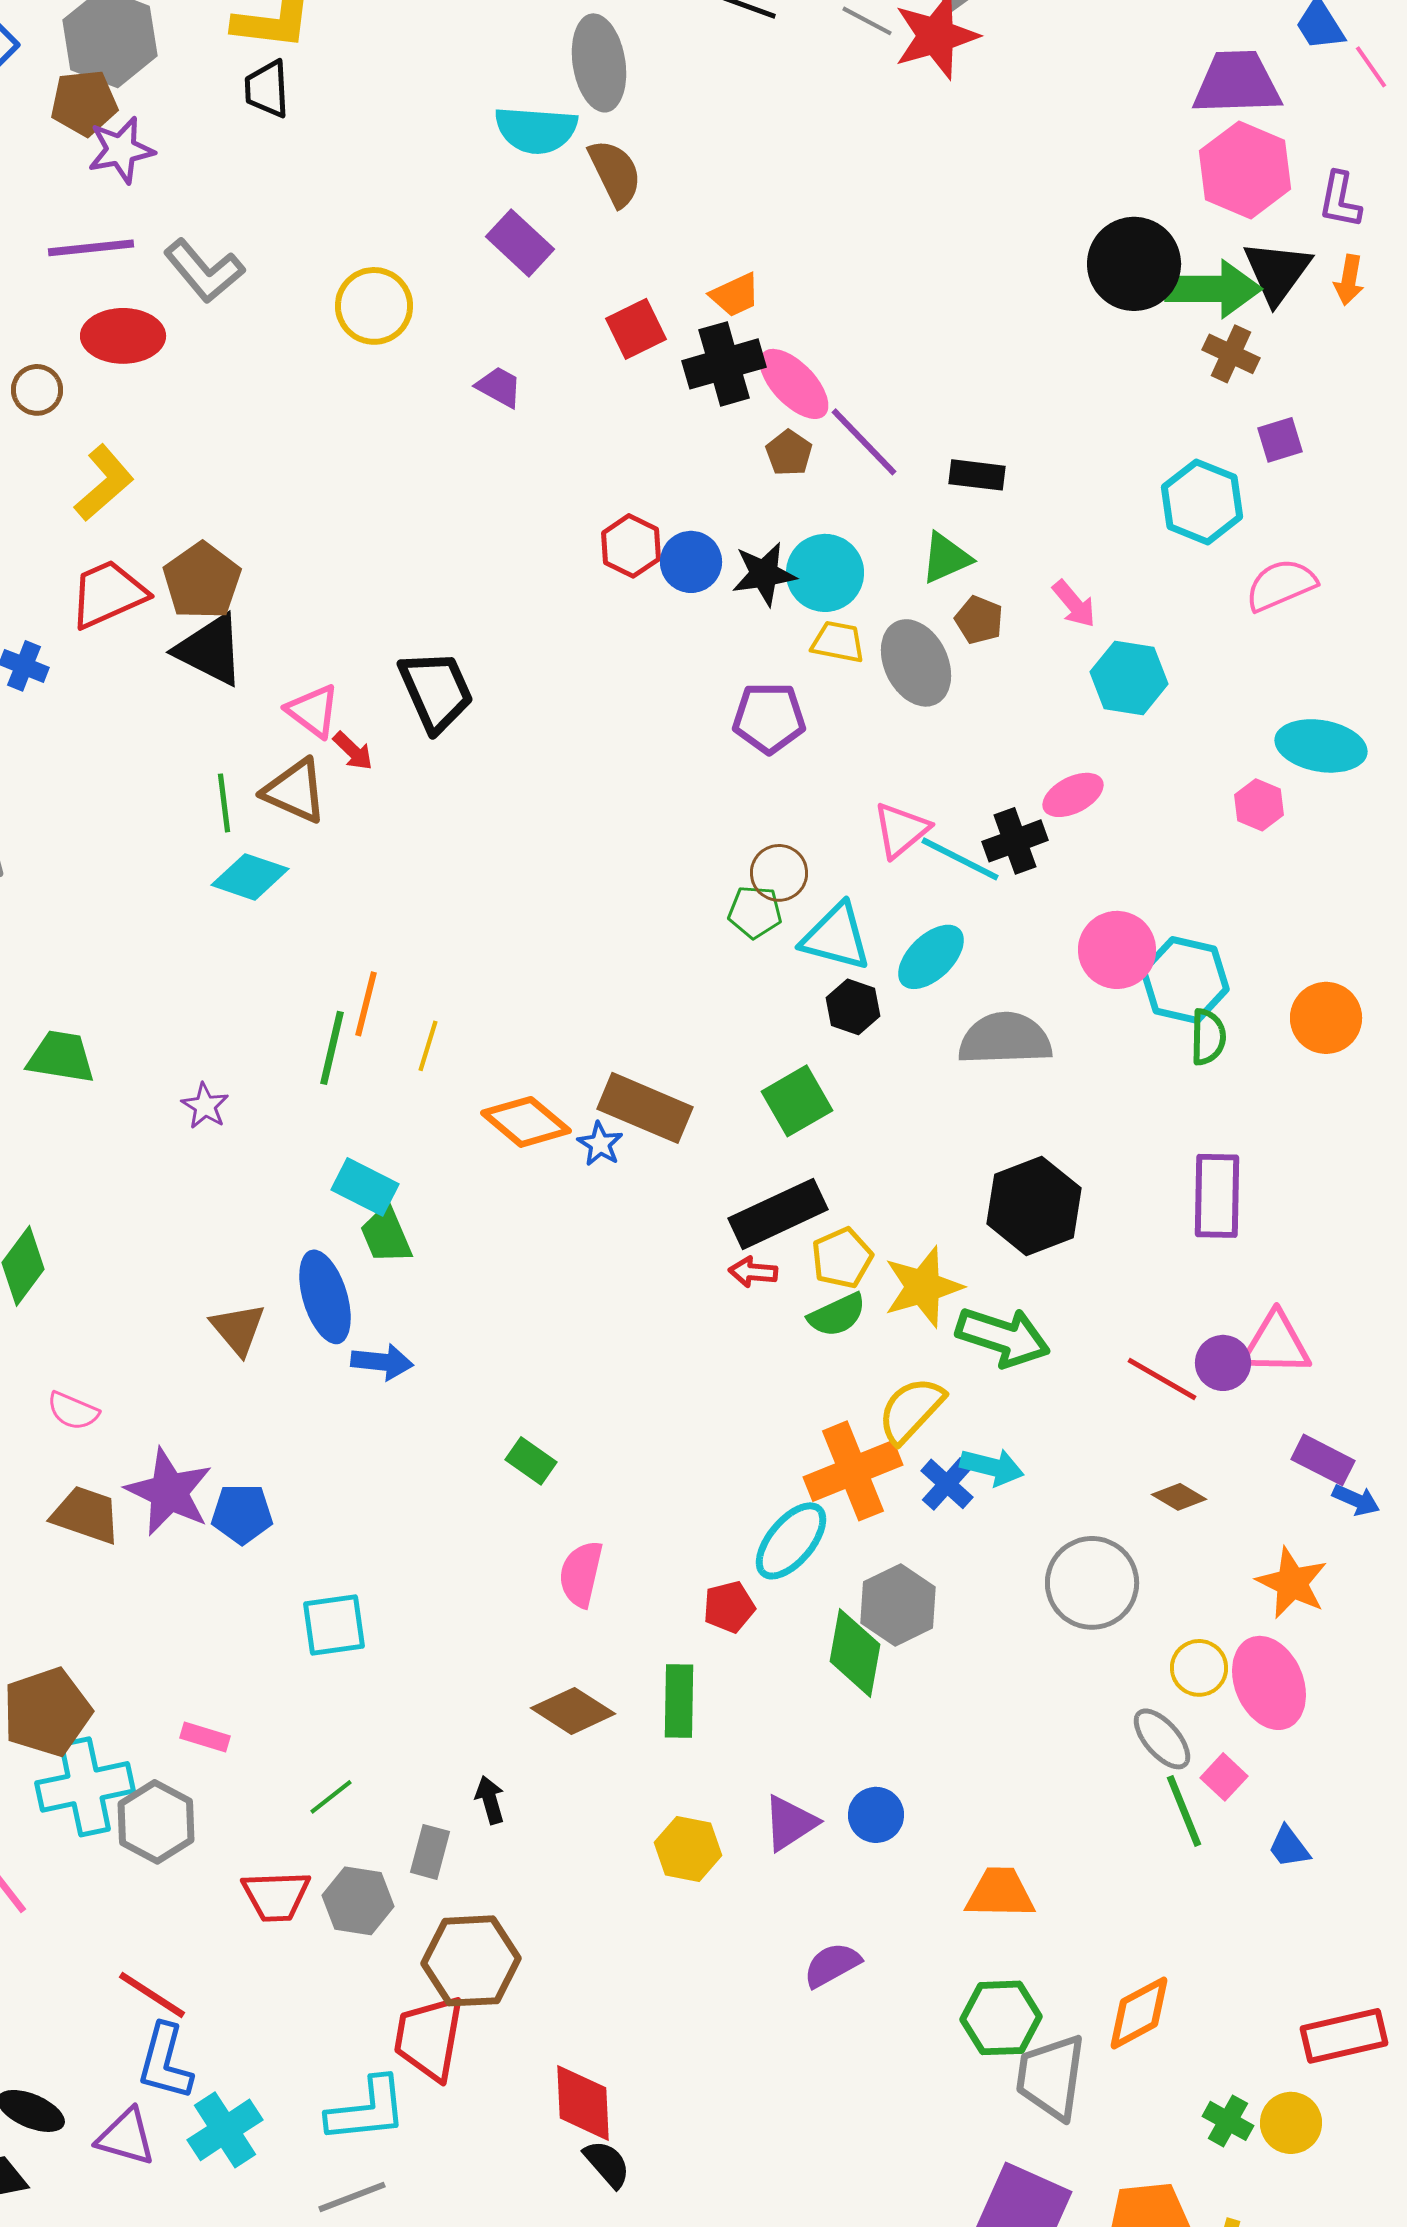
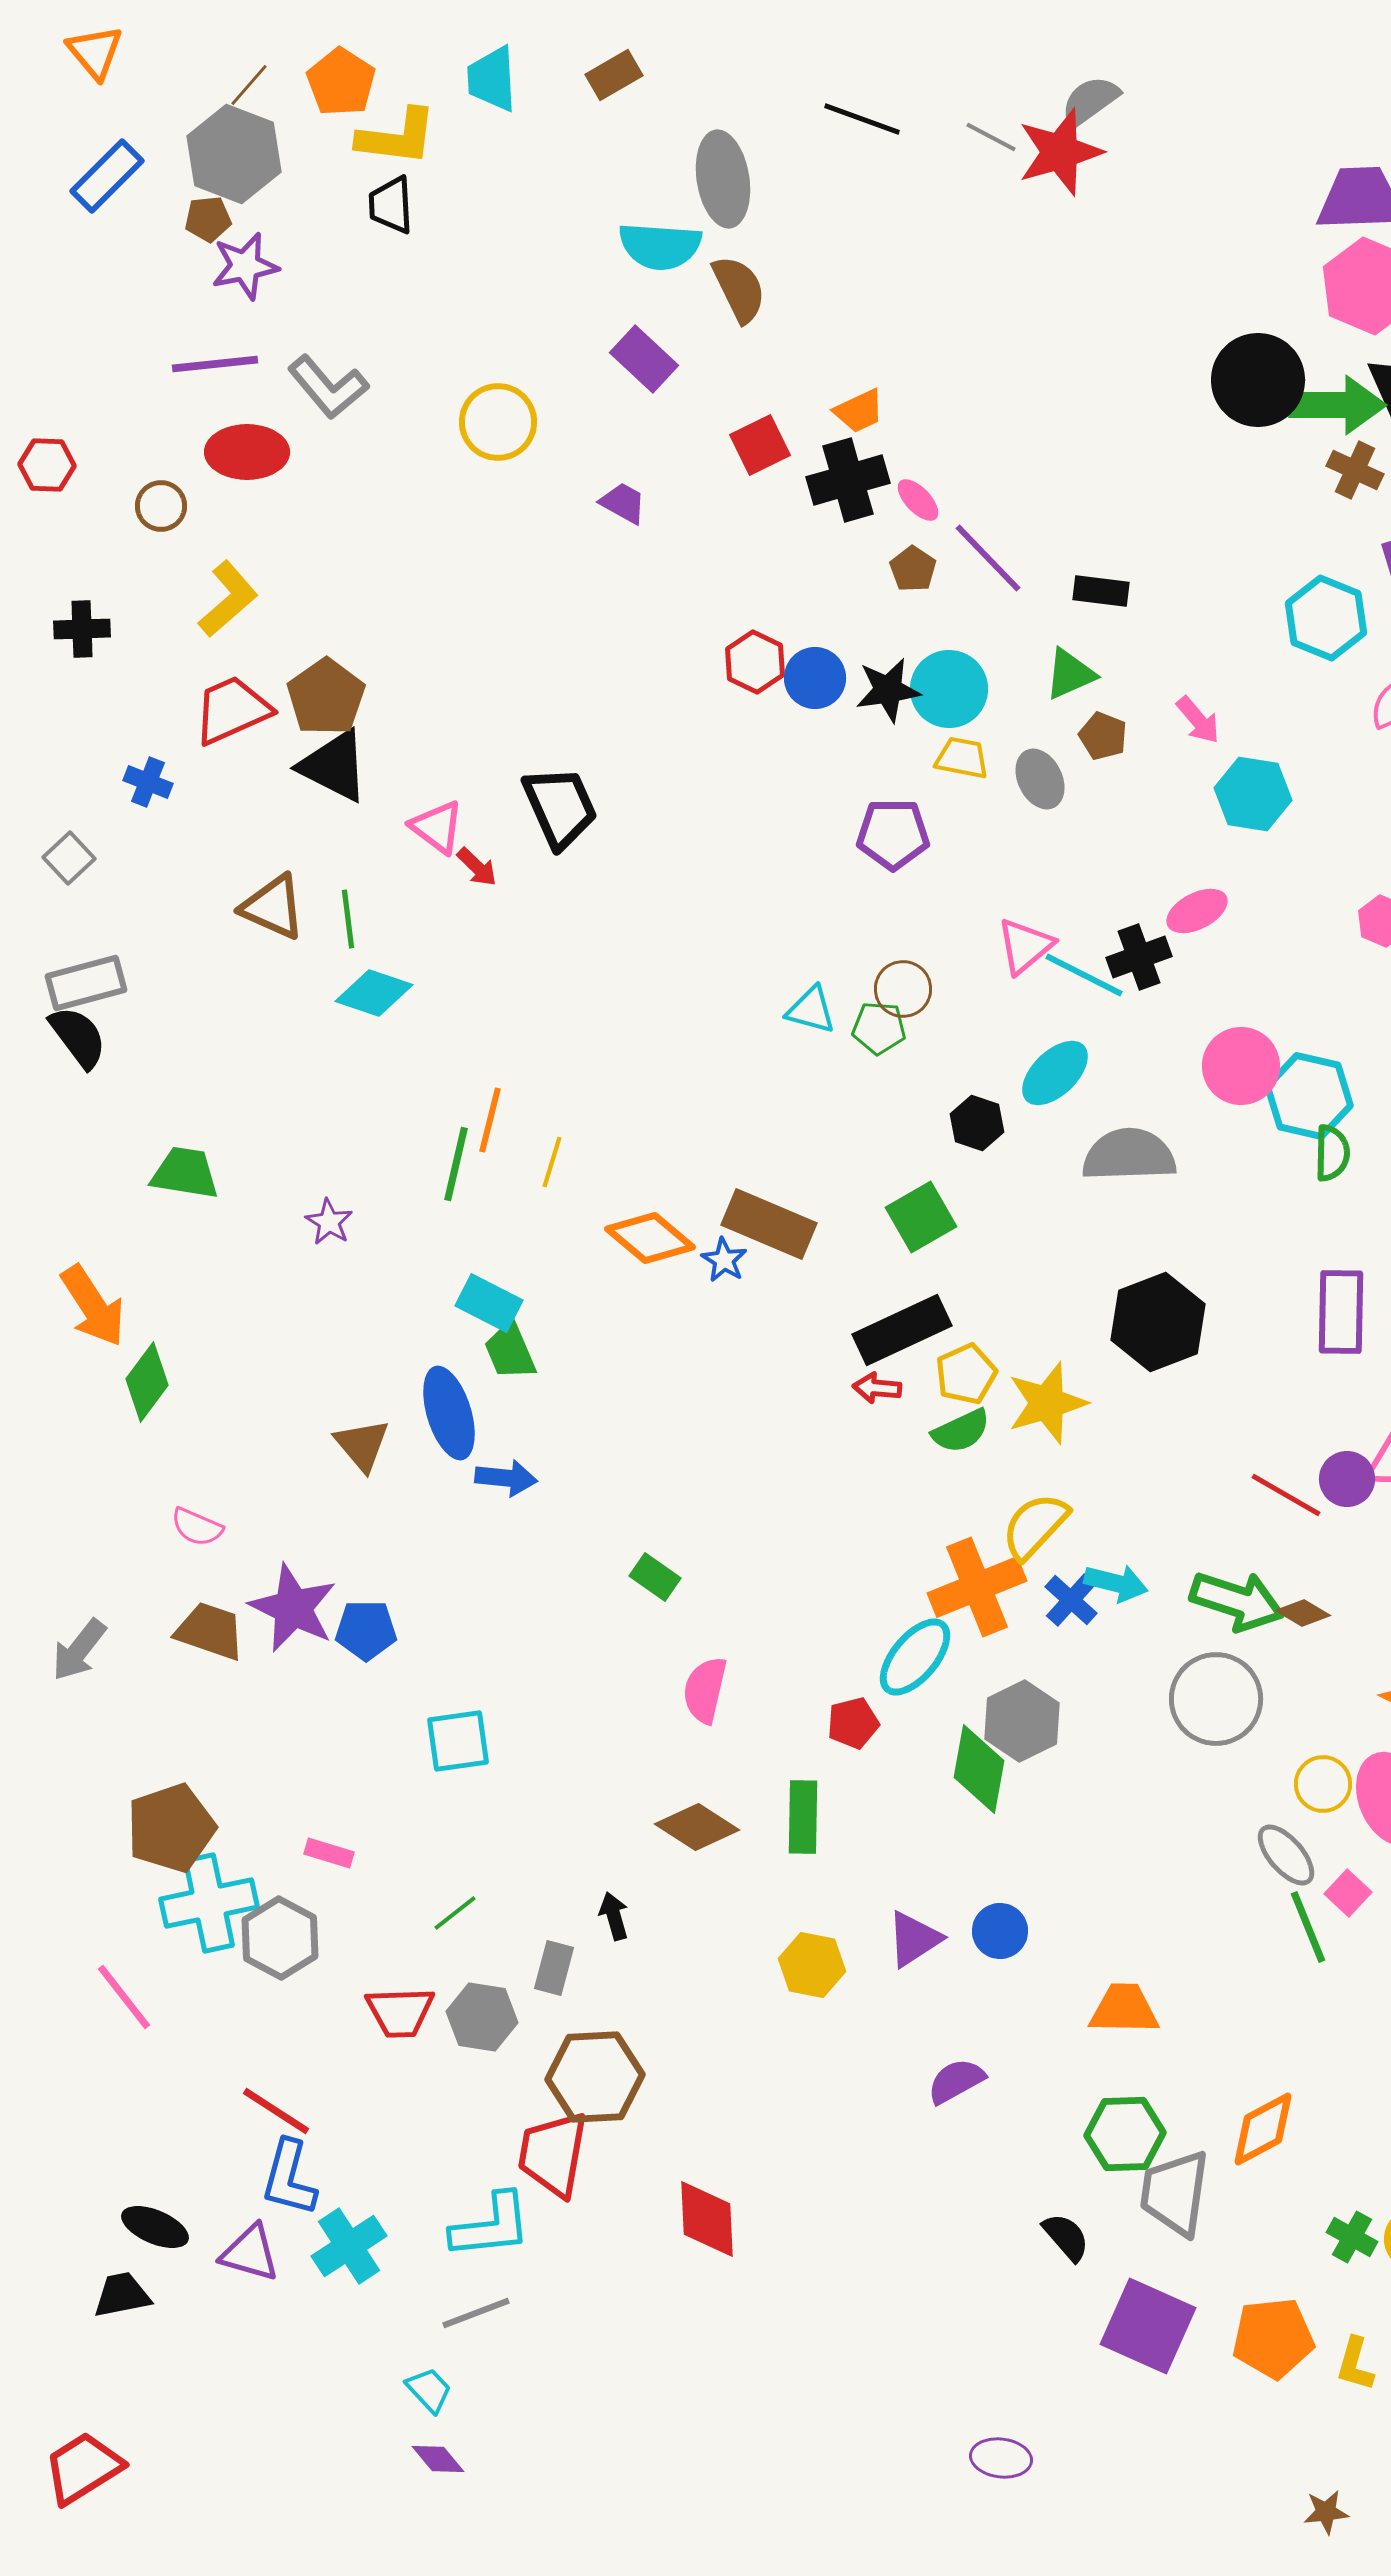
brown pentagon: (84, 103) -> (208, 219), size x0.7
pink ellipse: (794, 384) -> (918, 500), size x0.6
gray ellipse: (916, 663) -> (1040, 779), size x0.7
brown triangle: (295, 791) -> (273, 907), moved
cyan triangle: (836, 937) -> (811, 1010), moved, size x0.7
green arrow: (1003, 1337) -> (1237, 1601), moved
black semicircle: (607, 2164) -> (1066, 2237), moved

